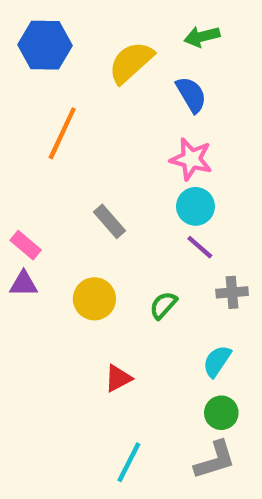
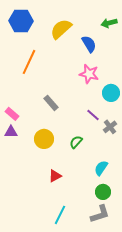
green arrow: (202, 37) -> (109, 23), moved
cyan circle: (195, 206) -> (111, 93), moved
gray cross: (232, 292) -> (110, 127), moved, turned -32

